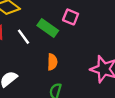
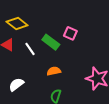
orange semicircle: (52, 62) -> (54, 71), turned -104

